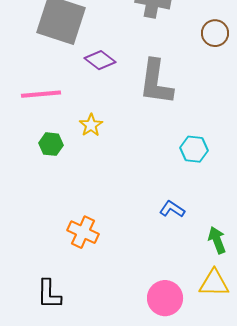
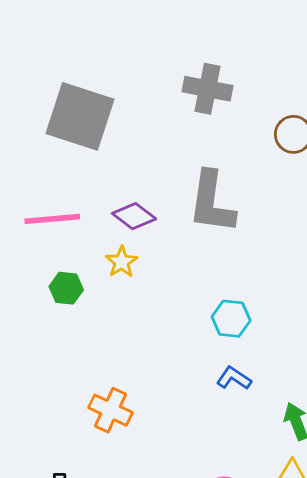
purple diamond: (100, 60) -> (134, 216), moved
cyan hexagon: (194, 149) -> (231, 319), moved

